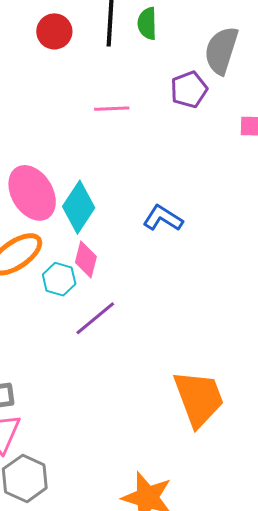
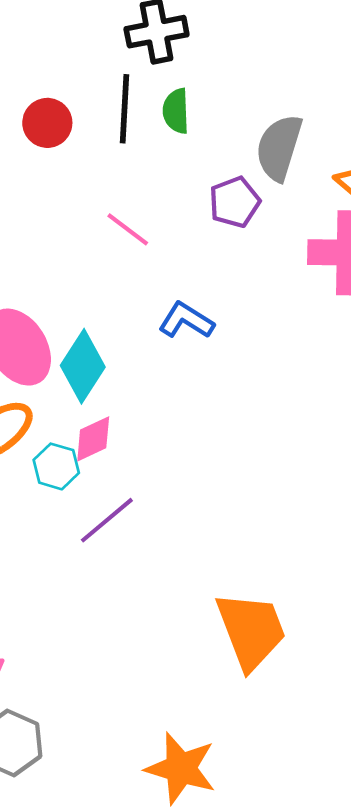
pink line: (112, 109) -> (128, 229), turned 40
blue L-shape: (163, 218) -> (186, 320), moved
pink diamond: (86, 260) -> (93, 439), turned 51

